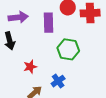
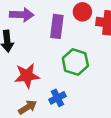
red star: (30, 67) -> (27, 76), size x1.5

